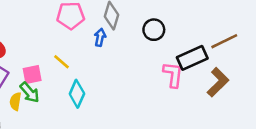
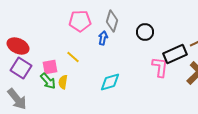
cyan diamond: (77, 94) -> (110, 82), moved, turned 50
yellow semicircle: (15, 101) -> (63, 82), moved

